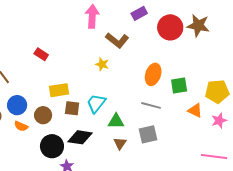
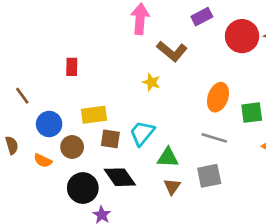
red rectangle: (41, 54) -> (72, 67), turned 56
blue circle: (17, 105) -> (49, 124), moved
black diamond: (80, 137) -> (120, 177), turned 45

